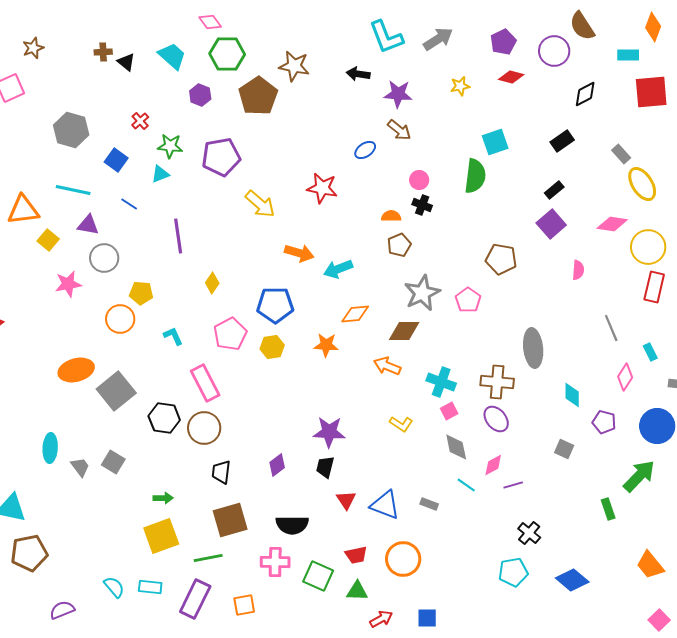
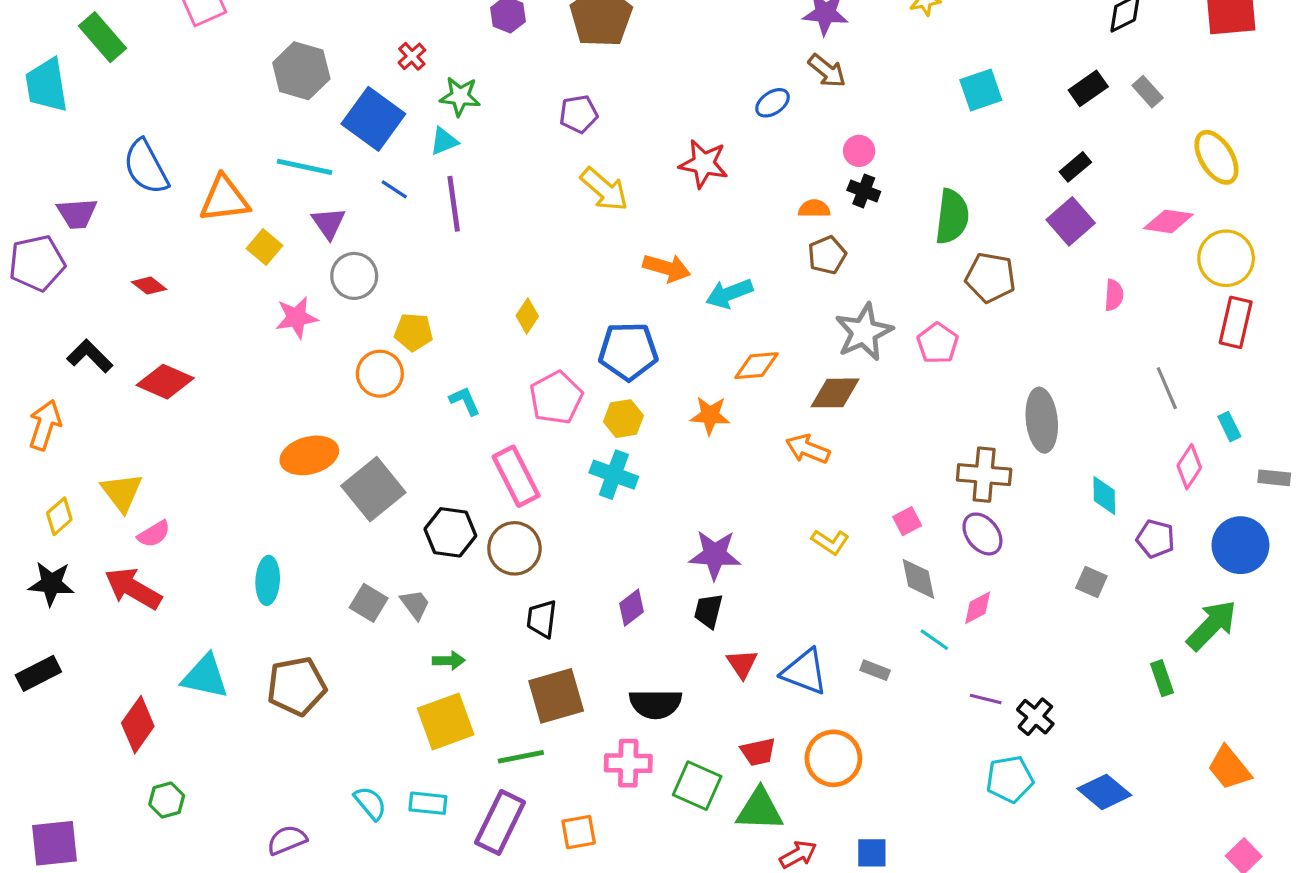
gray rectangle: (621, 154) -> (1148, 92), moved
purple pentagon: (221, 157) -> (579, 114), moved, size x0.6
blue square: (116, 160) -> (373, 119), size x1.6
green semicircle: (475, 176) -> (952, 217), moved
purple triangle: (88, 225) -> (329, 223), turned 45
purple line: (178, 236) -> (454, 204), moved
cyan cross: (441, 382) -> (614, 475), moved
gray trapezoid: (80, 467) -> (415, 604), moved
purple line: (513, 485) -> (986, 699), moved, turned 30
brown pentagon: (29, 553) -> (297, 686), moved
green triangle: (357, 591) -> (760, 810), size x1.4

